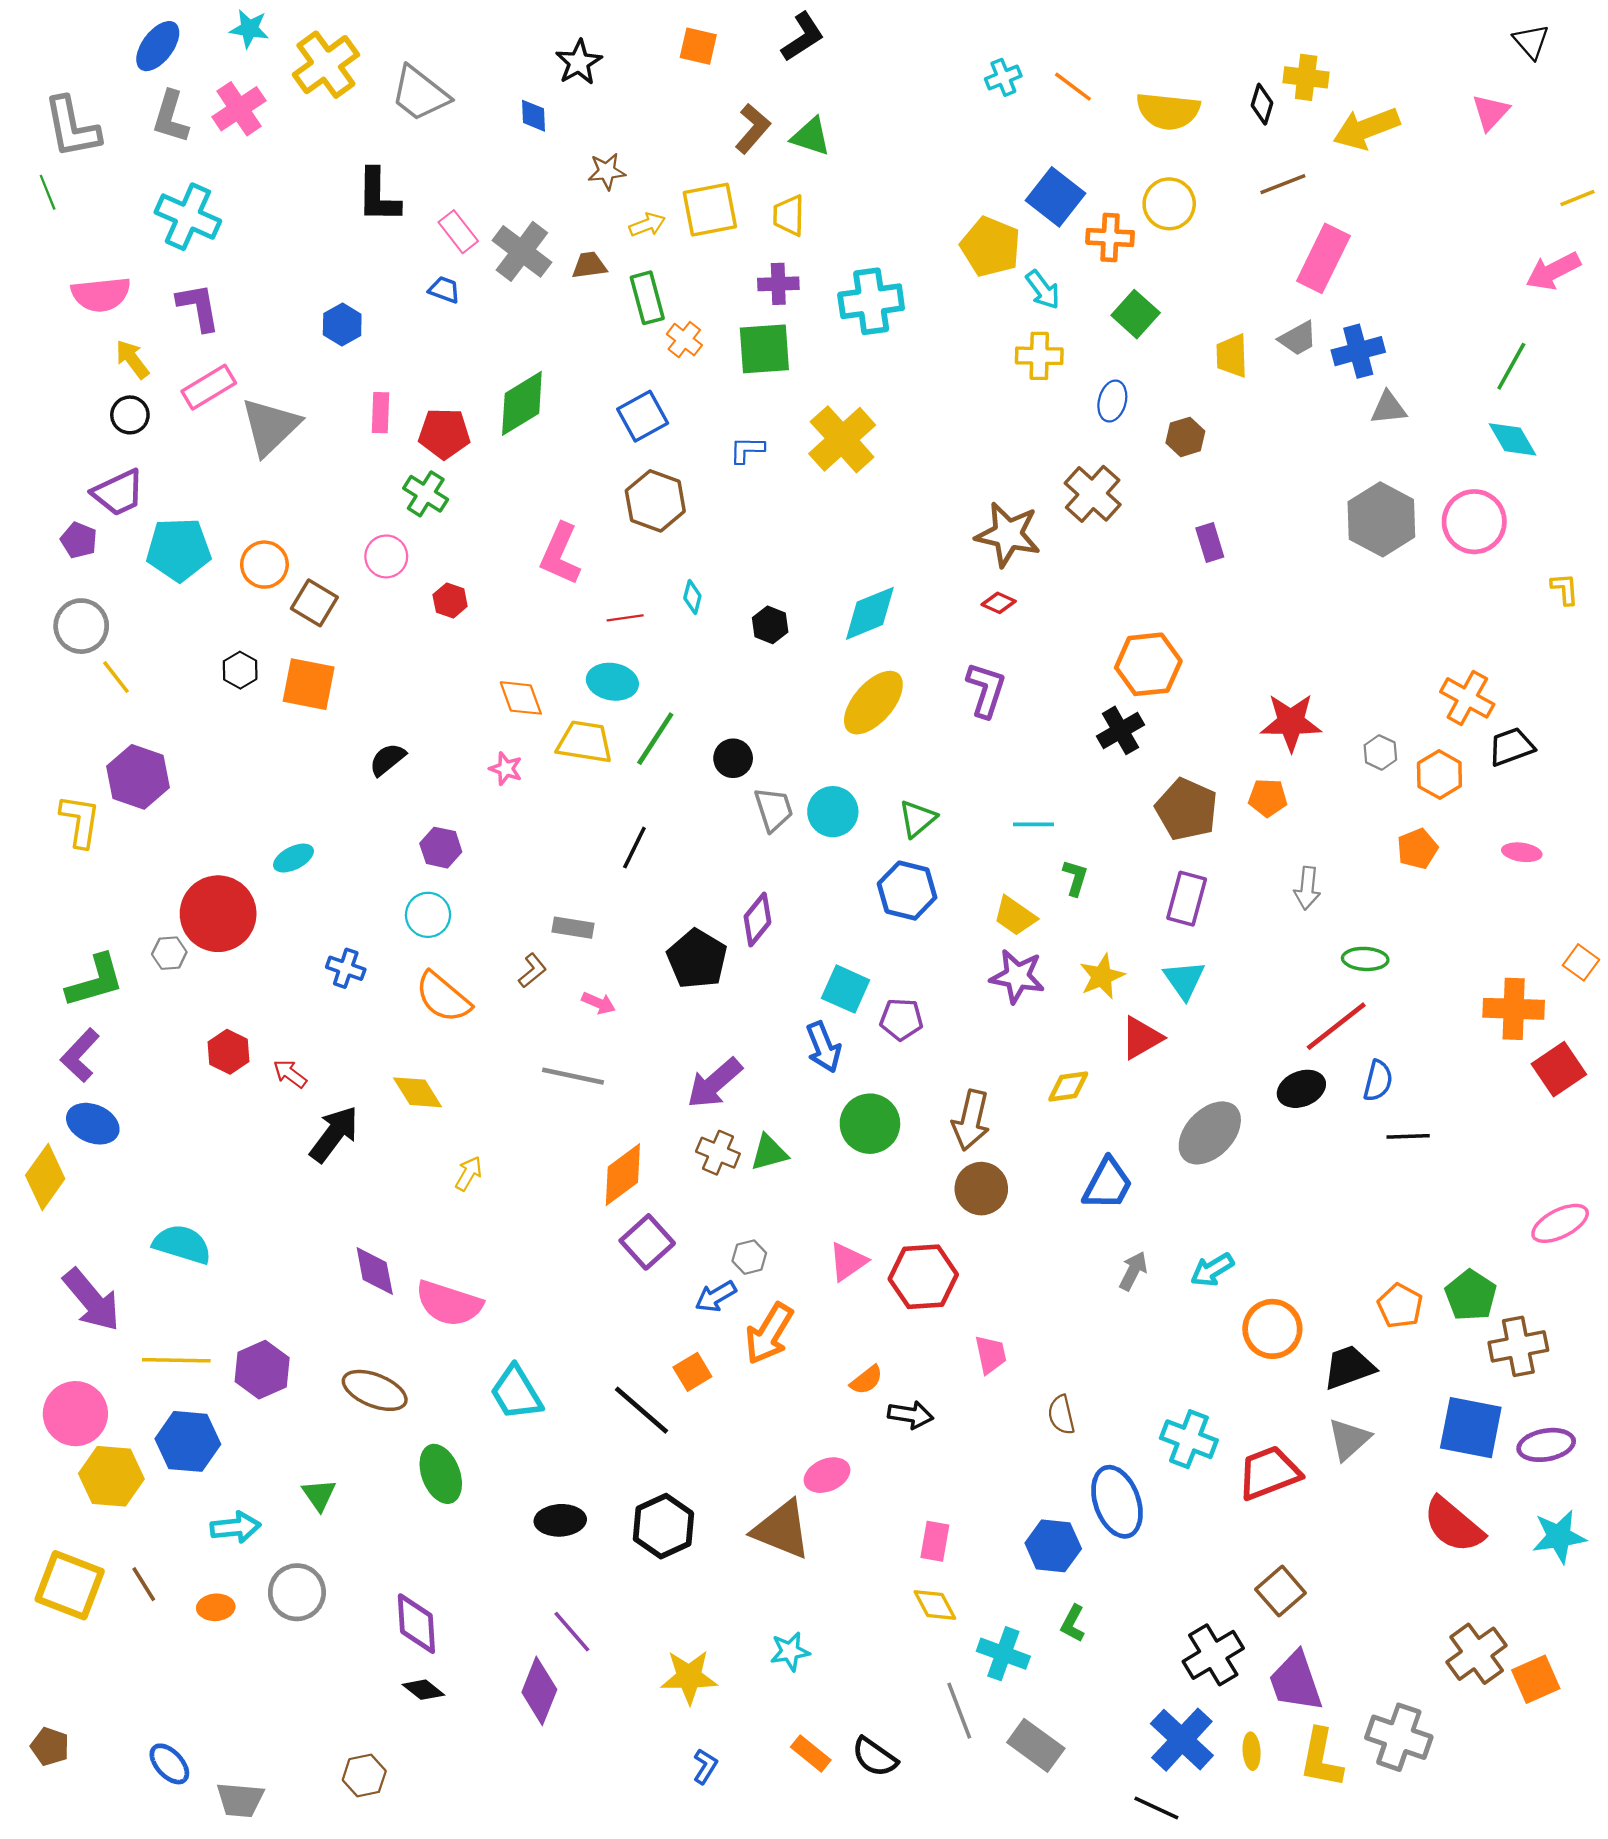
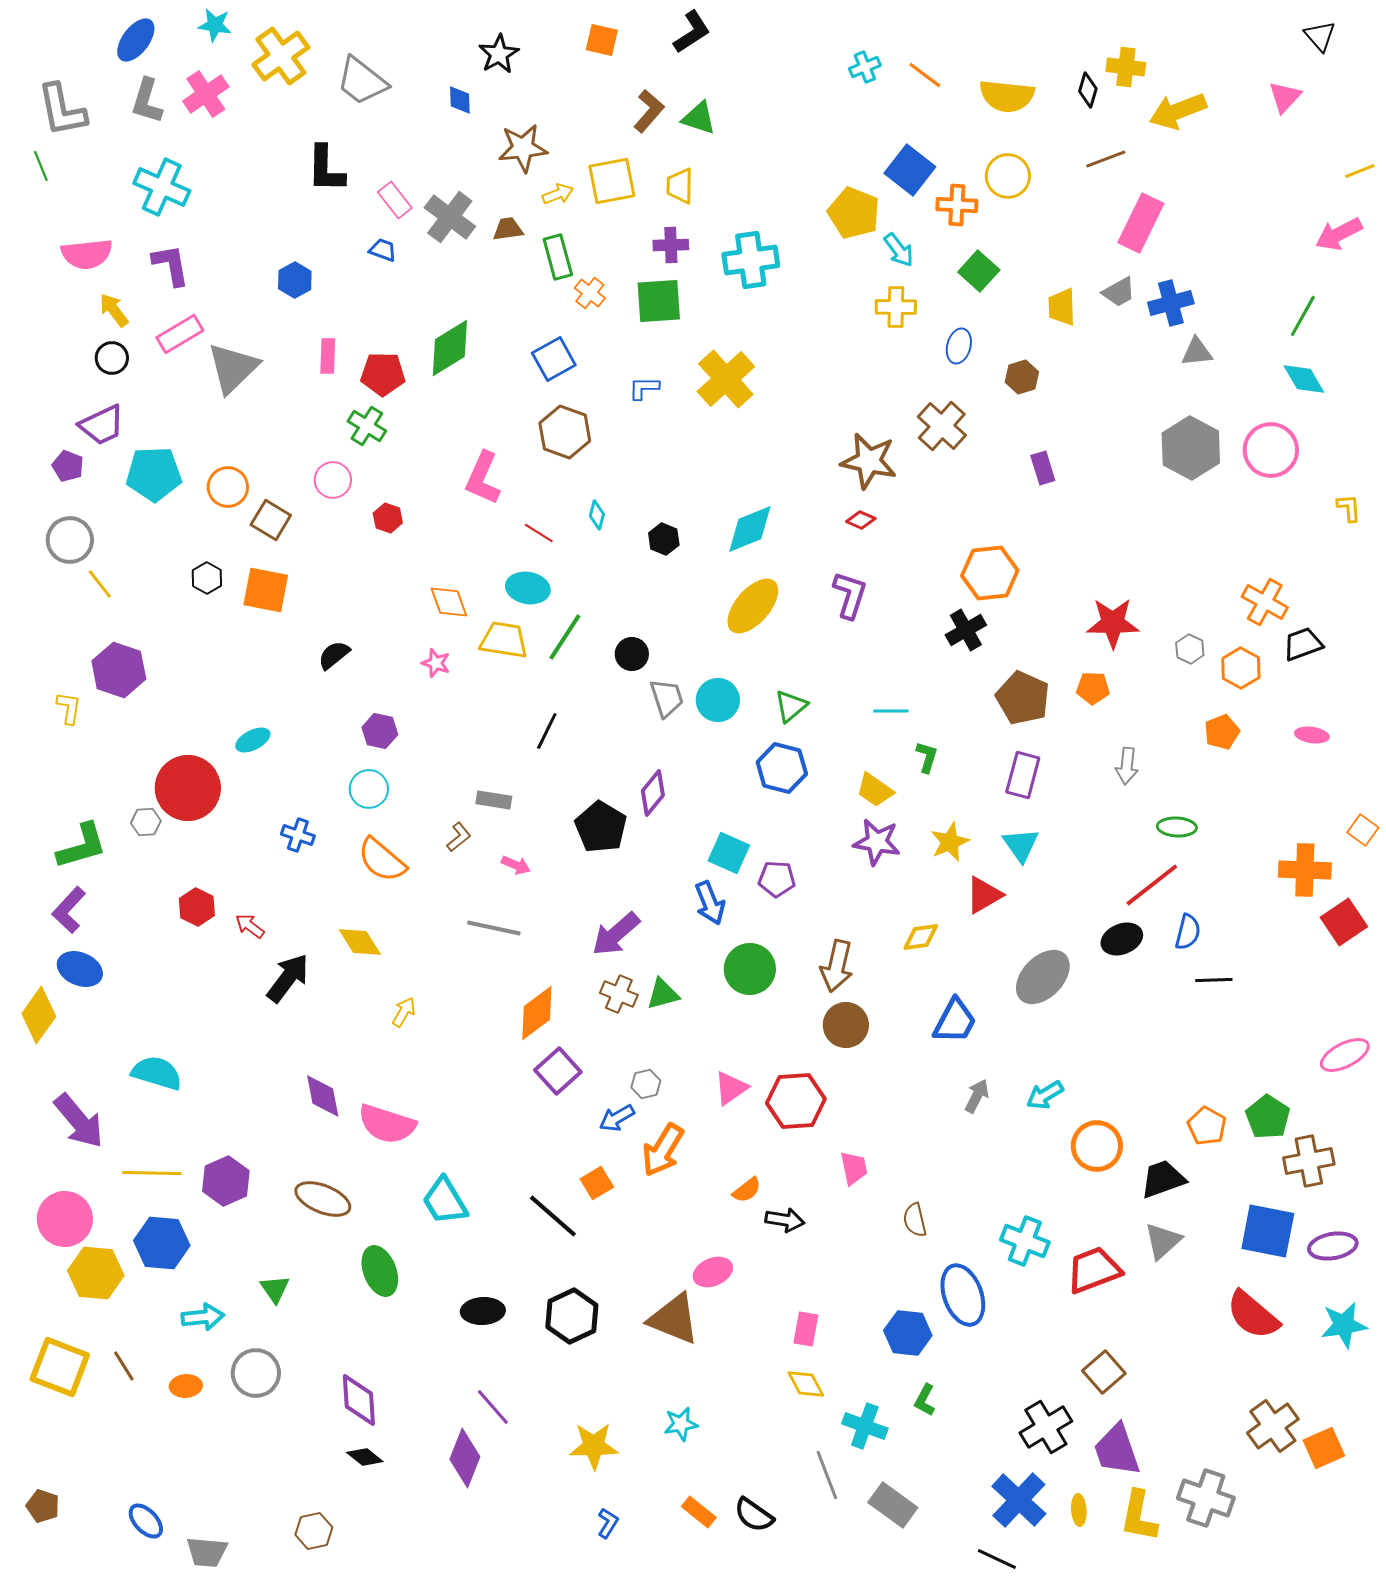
brown star: (607, 171) -> (523, 148), size x1.5
red line: (625, 618) -> (539, 533), turned 40
yellow L-shape: (80, 821) -> (69, 708), size x0.7

